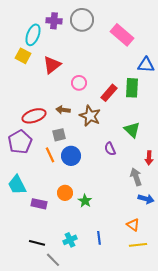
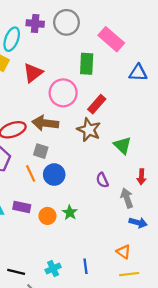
pink circle: (79, 83) -> (63, 93), size x1.6
green rectangle: (132, 88) -> (87, 64), moved
brown arrow: (63, 110) -> (45, 123), size x1.6
brown star: (90, 116) -> (89, 130), moved
gray square: (59, 135) -> (41, 151), turned 32
purple semicircle: (110, 149) -> (102, 180), moved
green star: (85, 201) -> (70, 213), moved
purple rectangle: (39, 204) -> (22, 207), moved

